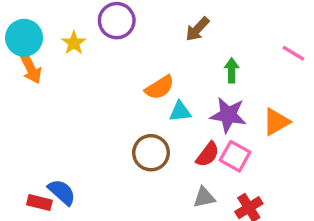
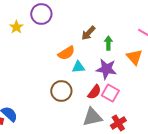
brown arrow: (197, 29) -> (88, 33), moved
orange triangle: (276, 122) -> (134, 57), moved, turned -42
gray triangle: (204, 197) -> (92, 117), size x1.5

